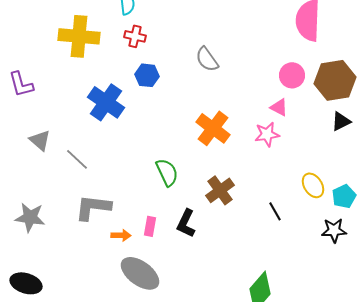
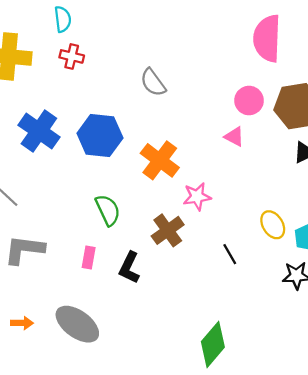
blue hexagon: (147, 75) -> (100, 136), moved, size x1.6
pink star: (267, 134) -> (197, 197), moved
pink rectangle: (150, 226) -> (89, 258), moved
orange arrow: (121, 235) -> (22, 323), moved

